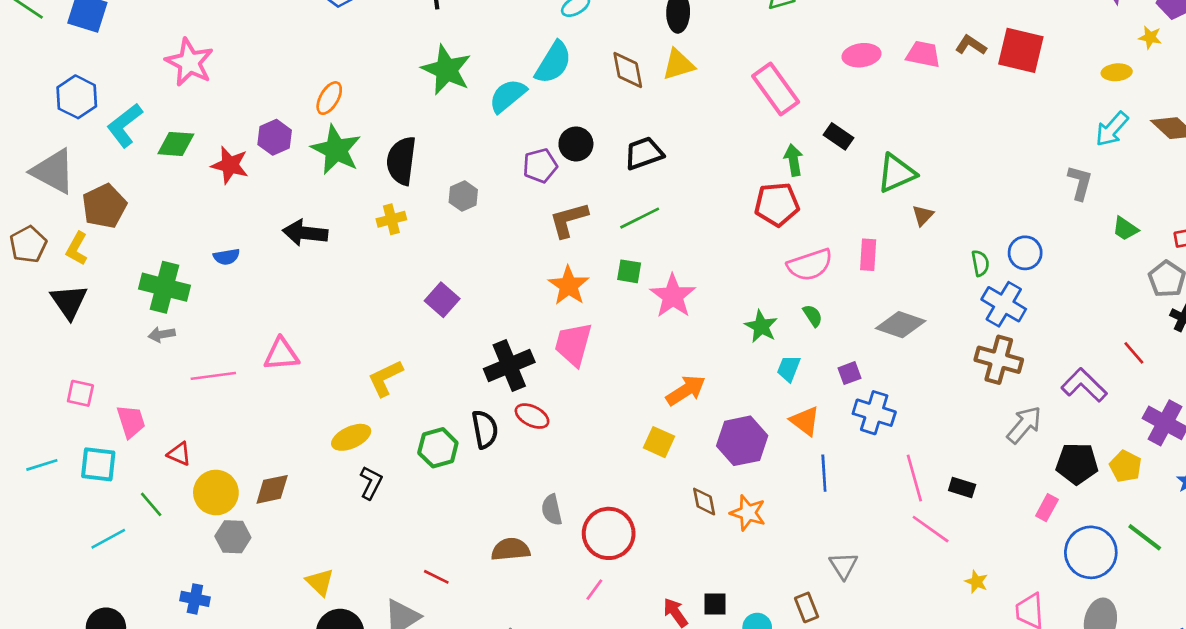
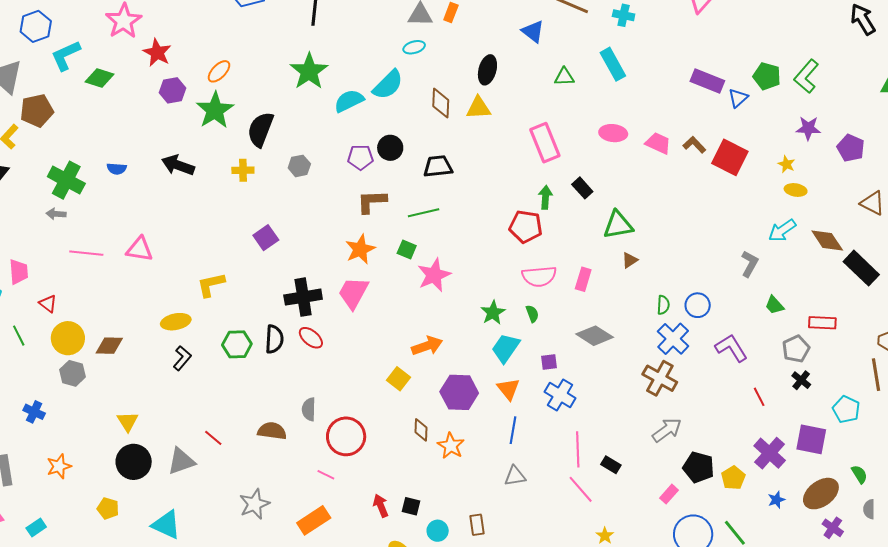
yellow star: (1150, 37) -> (786, 164), moved
red star: (230, 165) -> (157, 53), moved
cyan trapezoid: (789, 369) -> (506, 348), size x1.5
purple L-shape: (1084, 385) -> (731, 348), moved
gray triangle: (844, 566) -> (515, 476), moved, turned 40
pink line: (594, 590) -> (326, 475), turned 66

